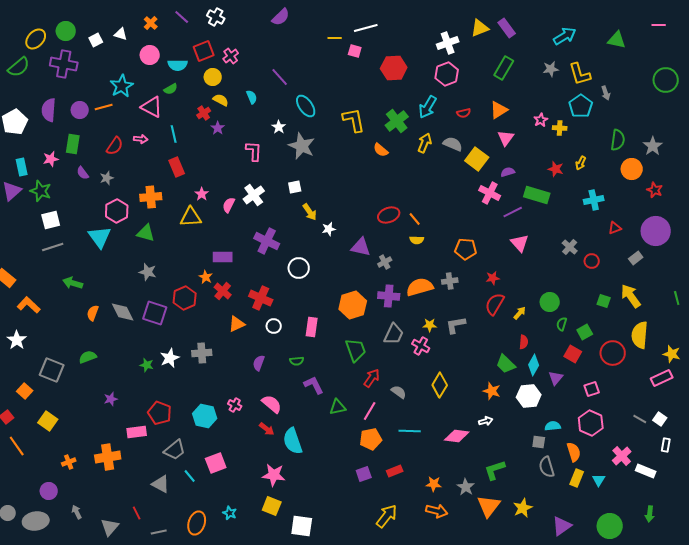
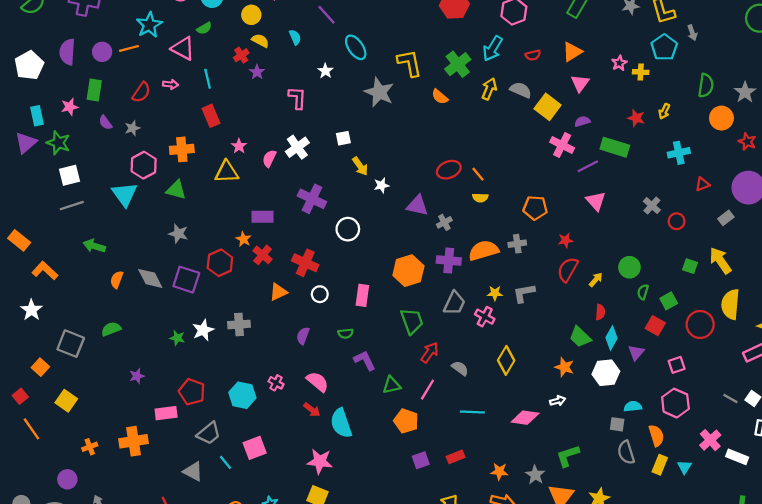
gray star: (302, 146) -> (379, 92), moved
orange pentagon: (371, 439) -> (406, 421), moved, turned 30

